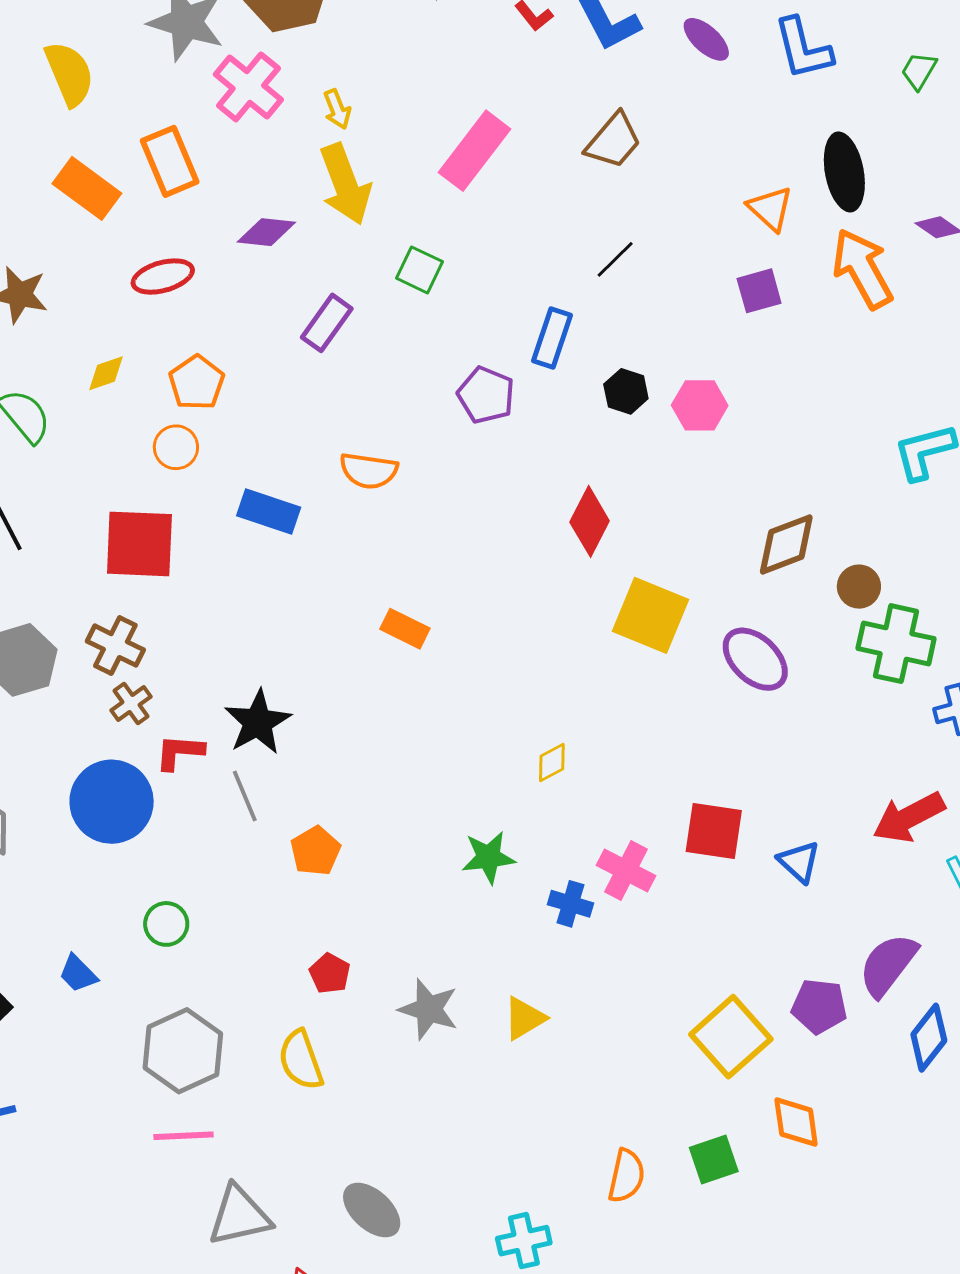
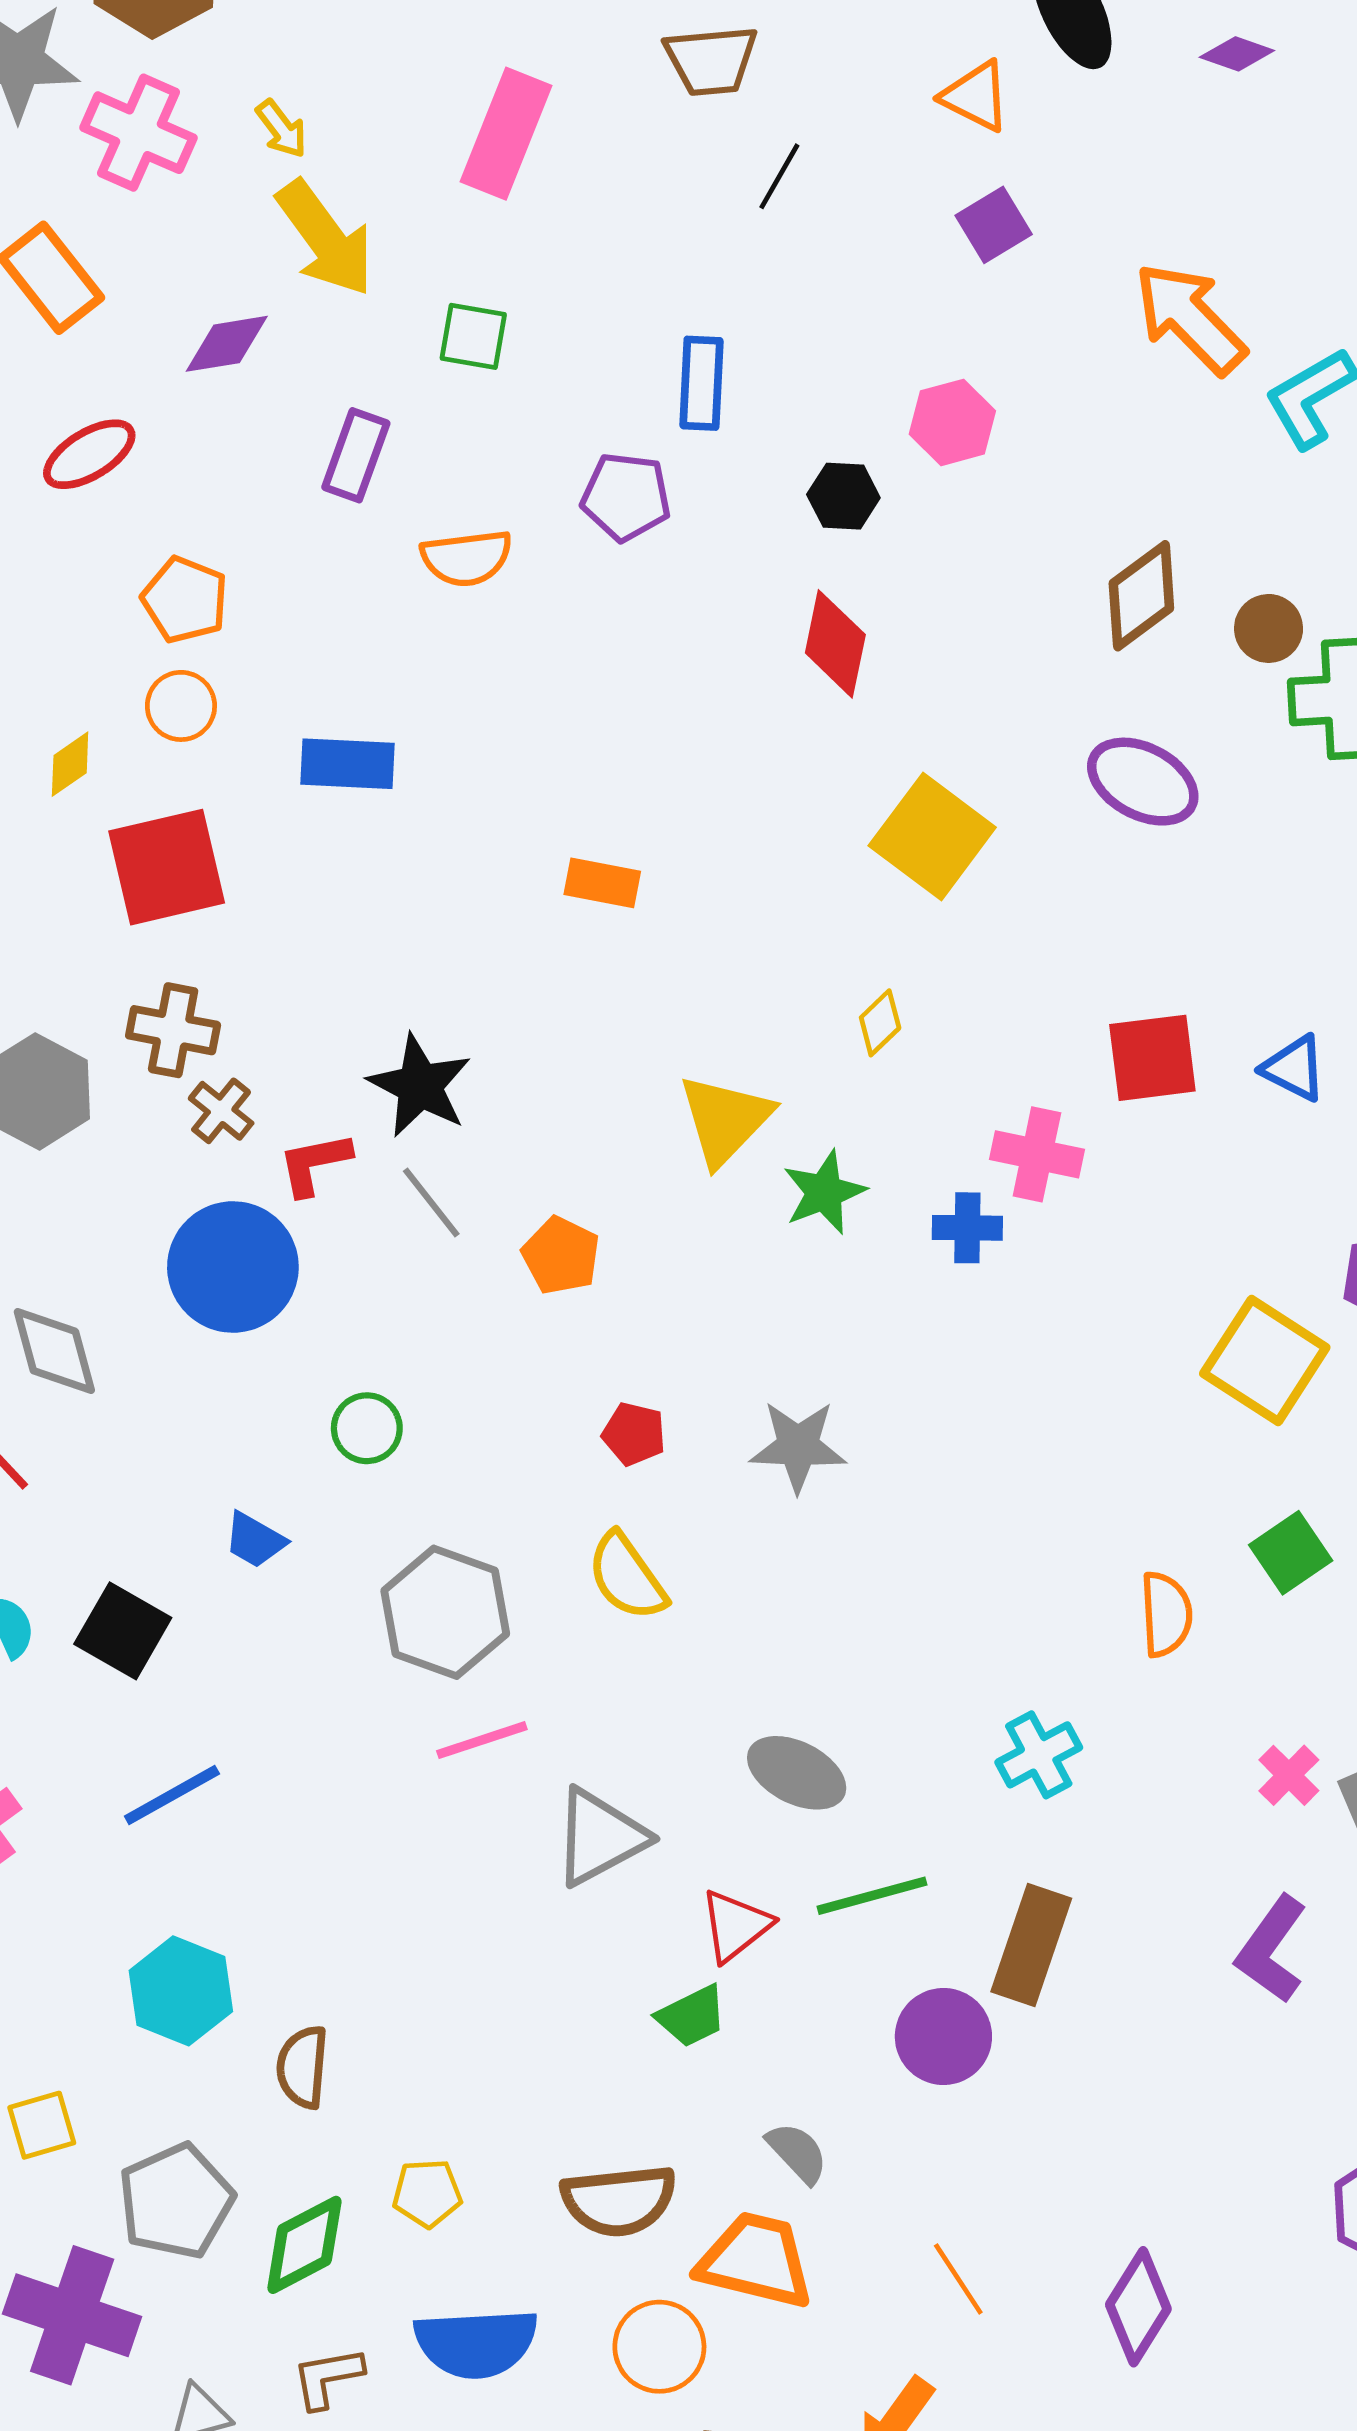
brown trapezoid: (613, 141) -> (711, 60), turned 60
black line: (615, 259) -> (779, 176), moved
orange arrow: (862, 269) -> (1190, 318), moved
yellow diamond: (106, 373) -> (70, 764), moved
black hexagon: (626, 391) -> (843, 496), moved
orange semicircle: (369, 471) -> (467, 558), moved
yellow square: (651, 615) -> (932, 837), moved, turned 30
yellow triangle: (524, 1018) -> (725, 1120), moved, size x1.4

